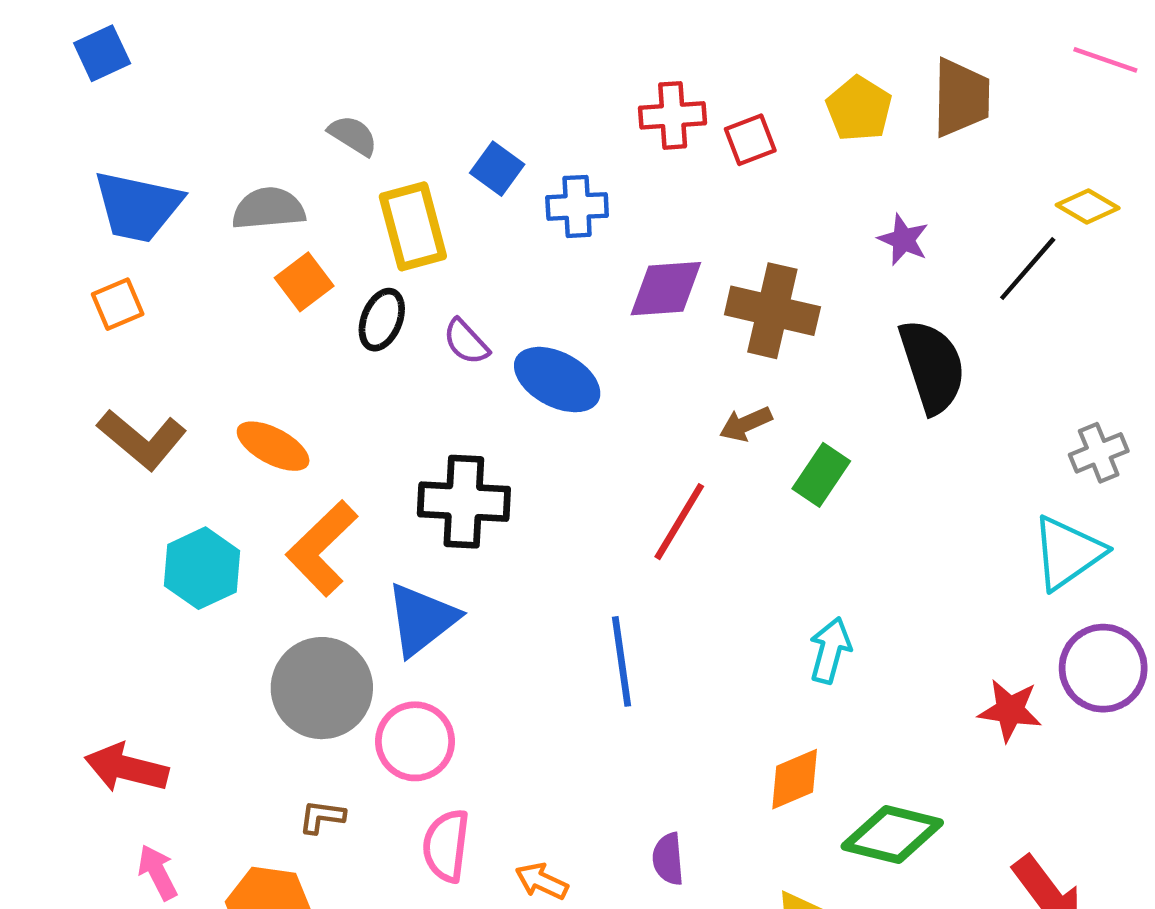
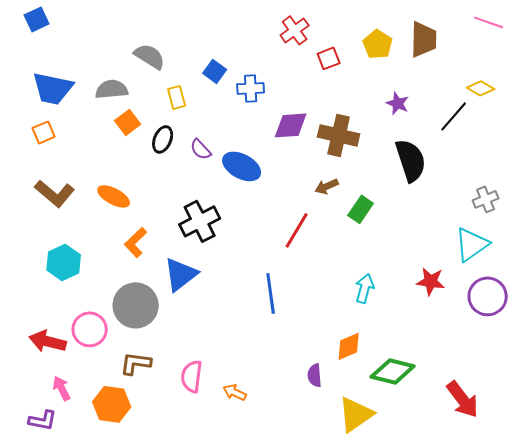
red cross: (673, 115) -> (295, 30), moved, turned -32
gray semicircle: (353, 135) -> (150, 56), size x1.4
yellow rectangle: (413, 226) -> (177, 97), size x0.6
black cross: (464, 502) -> (200, 221), turned -30
orange L-shape: (322, 548) -> (136, 242), size x0.7
cyan hexagon: (202, 568) -> (64, 262), moved
red star: (1010, 710) -> (431, 281), moved
pink circle: (415, 741) -> (90, 329), moved
brown L-shape: (322, 817) -> (136, 363), size x1.5
purple semicircle: (668, 859) -> (315, 375), moved

